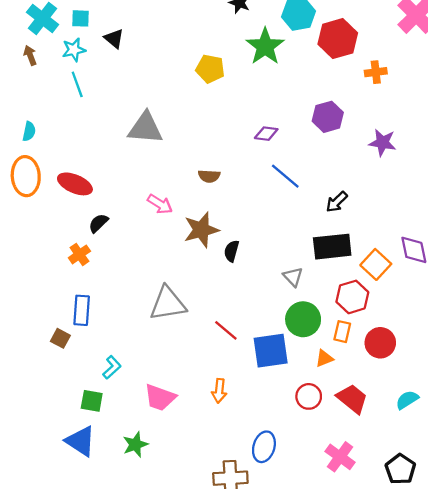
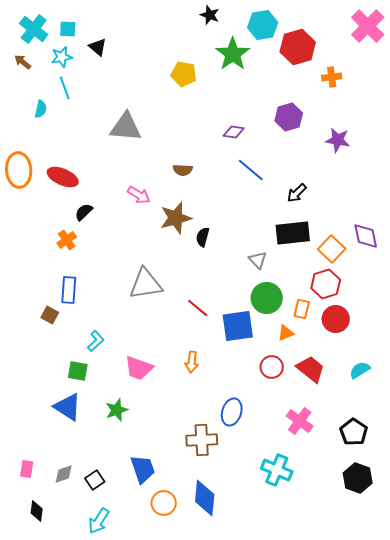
brown arrow: (30, 55) -> (23, 62), turned -30
cyan semicircle: (29, 131) -> (41, 109), moved
red hexagon: (352, 297) -> (326, 284), moved

